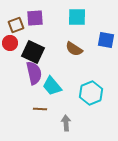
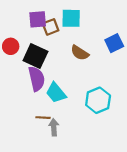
cyan square: (77, 17) -> (71, 18), moved
brown square: (16, 25) -> (51, 27), moved
blue square: (106, 40) -> (114, 43), turned -36
gray arrow: (66, 123) -> (54, 127), moved

